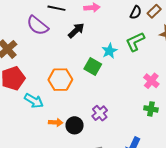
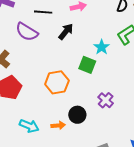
cyan arrow: (34, 101) -> (29, 126), moved
purple cross: (100, 113) -> (106, 100), moved
black circle: (75, 125) -> (77, 115), moved

